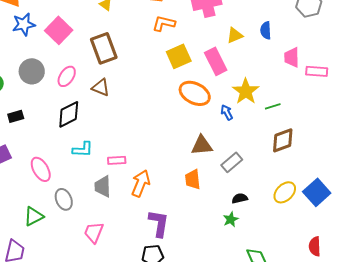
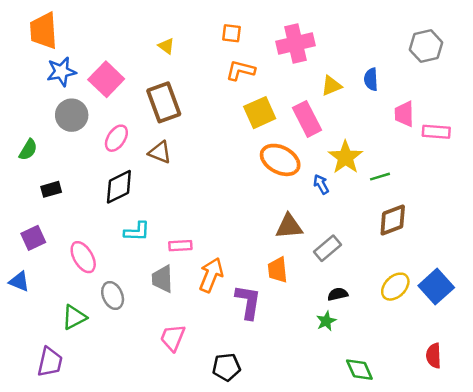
gray circle: (32, 71) -> (72, 115), moved
purple L-shape: (159, 223) -> (248, 302), moved
pink trapezoid: (94, 232) -> (173, 338), moved

